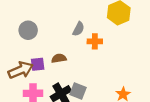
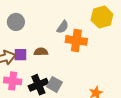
orange cross: (95, 41) -> (76, 40), size x1.5

